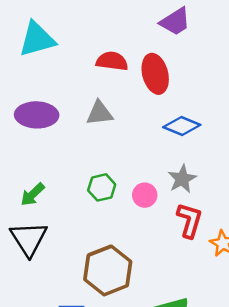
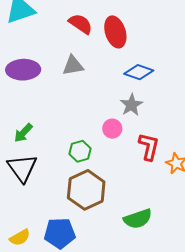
red semicircle: (112, 61) -> (81, 24), turned 30
gray star: (182, 179) -> (131, 105), moved
green hexagon: (102, 187) -> (80, 151), moved

